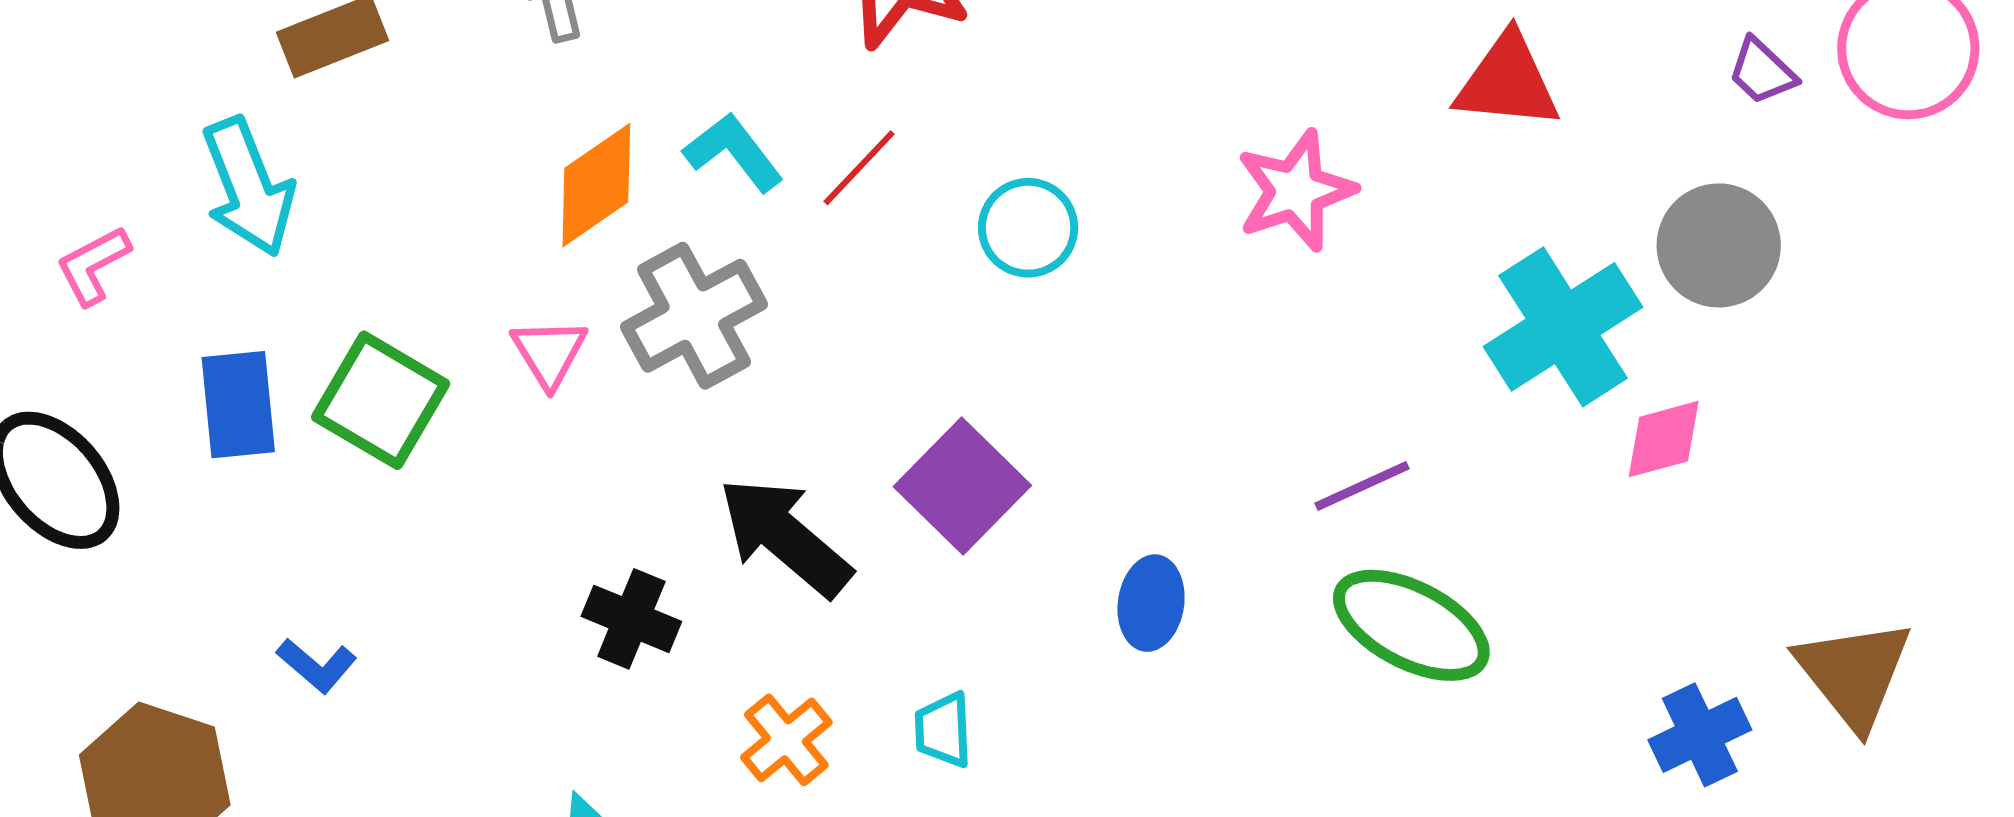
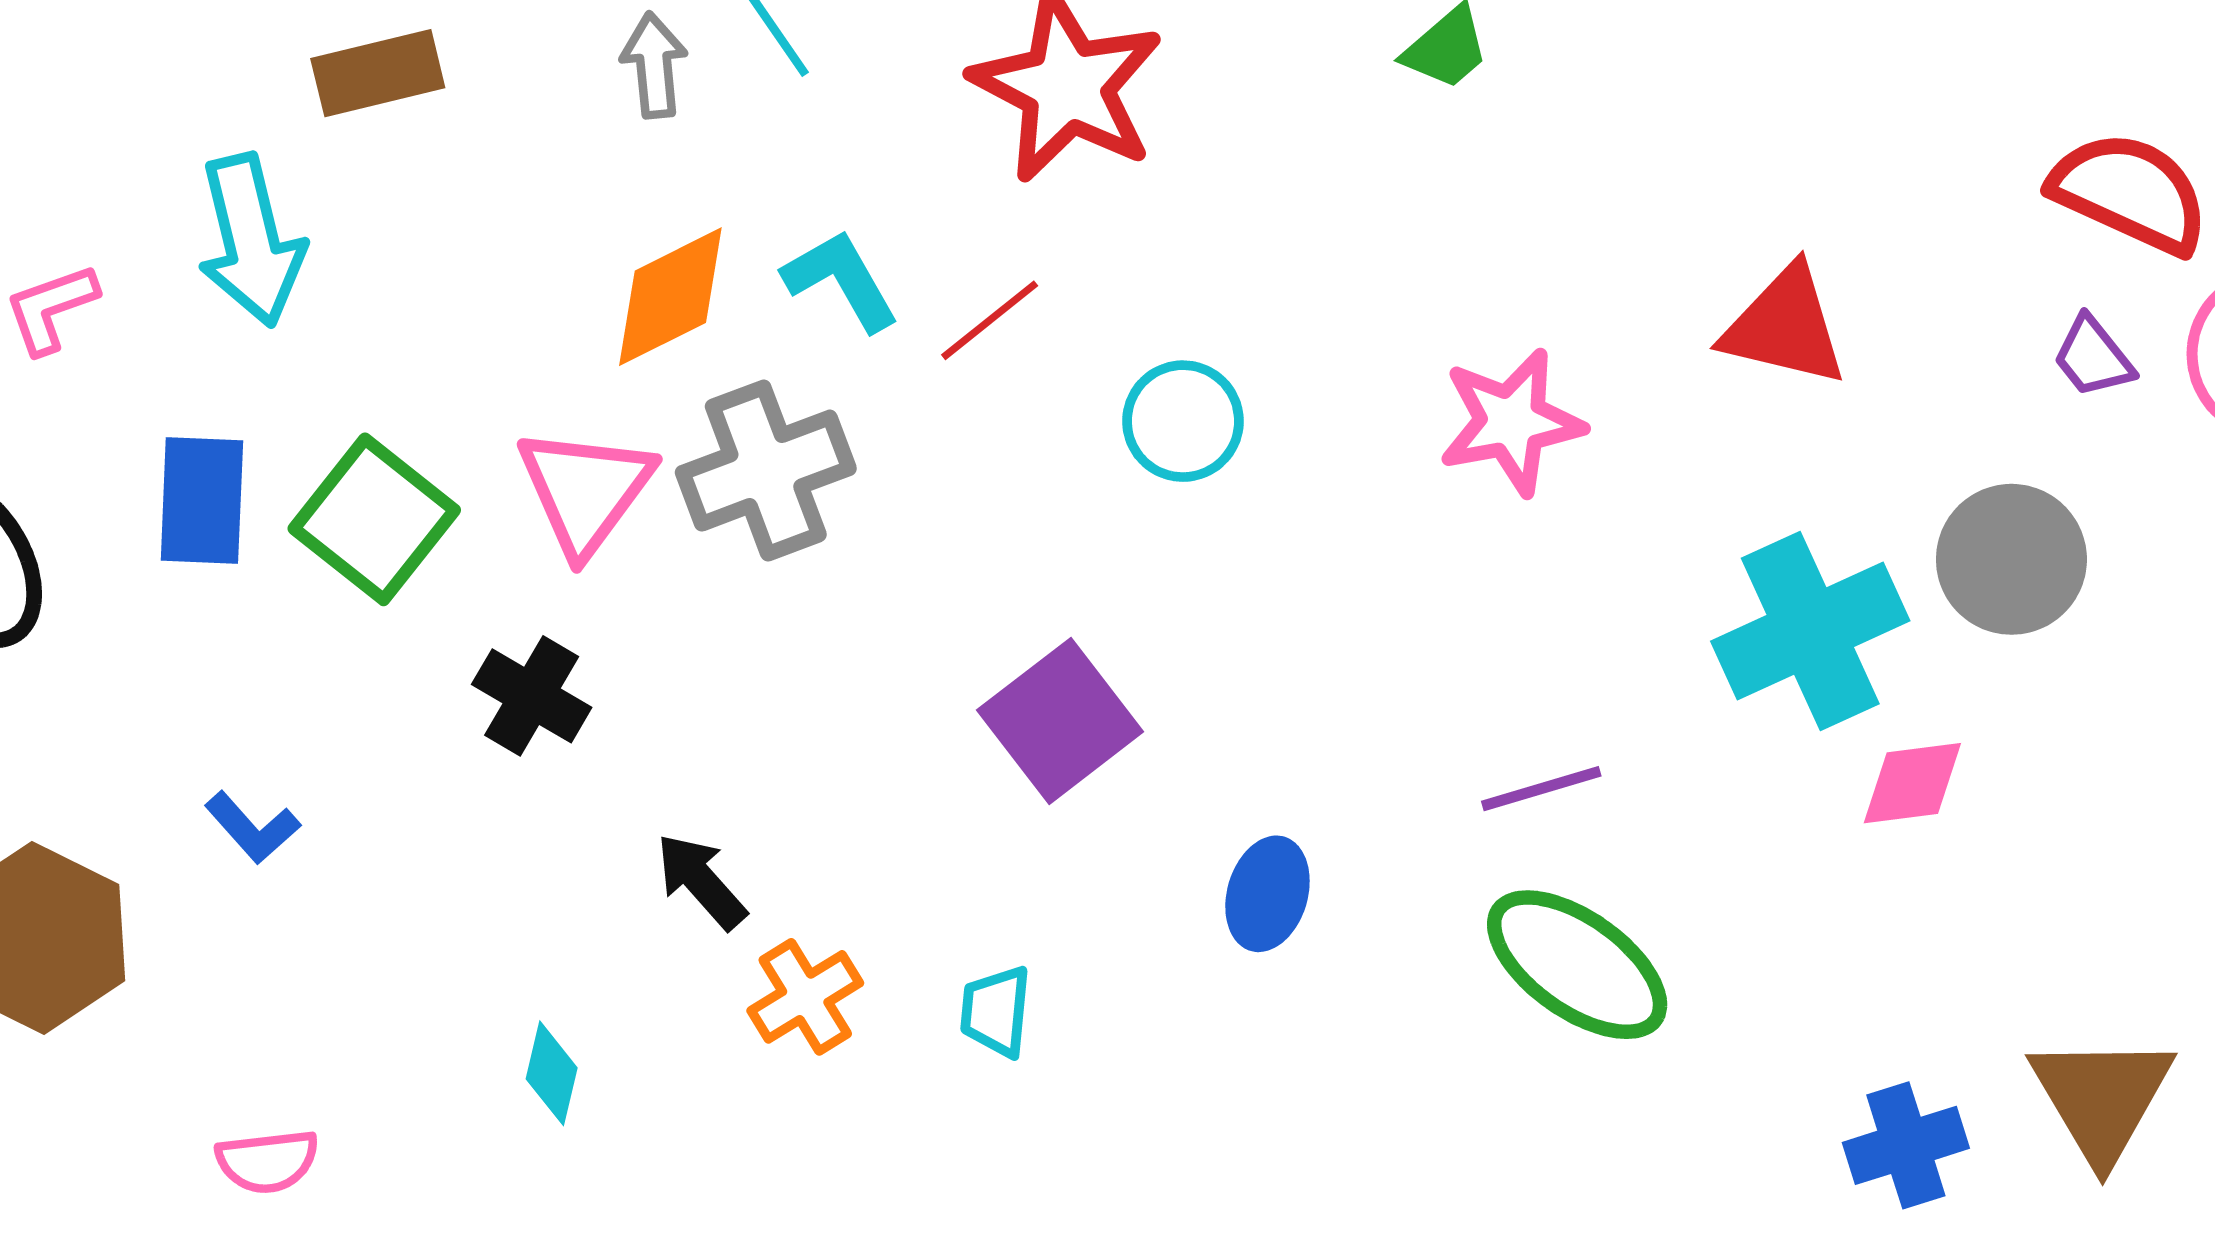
pink triangle: (549, 353) -> (585, 490), size x1.5
black arrow: (785, 537) -> (701, 881), moved, size x0.6
black cross: (631, 619) -> (532, 696), moved

